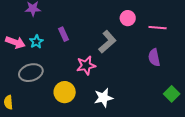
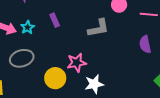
gray L-shape: (107, 42) -> (98, 28), turned 30
pink star: (86, 65) -> (77, 63), moved

